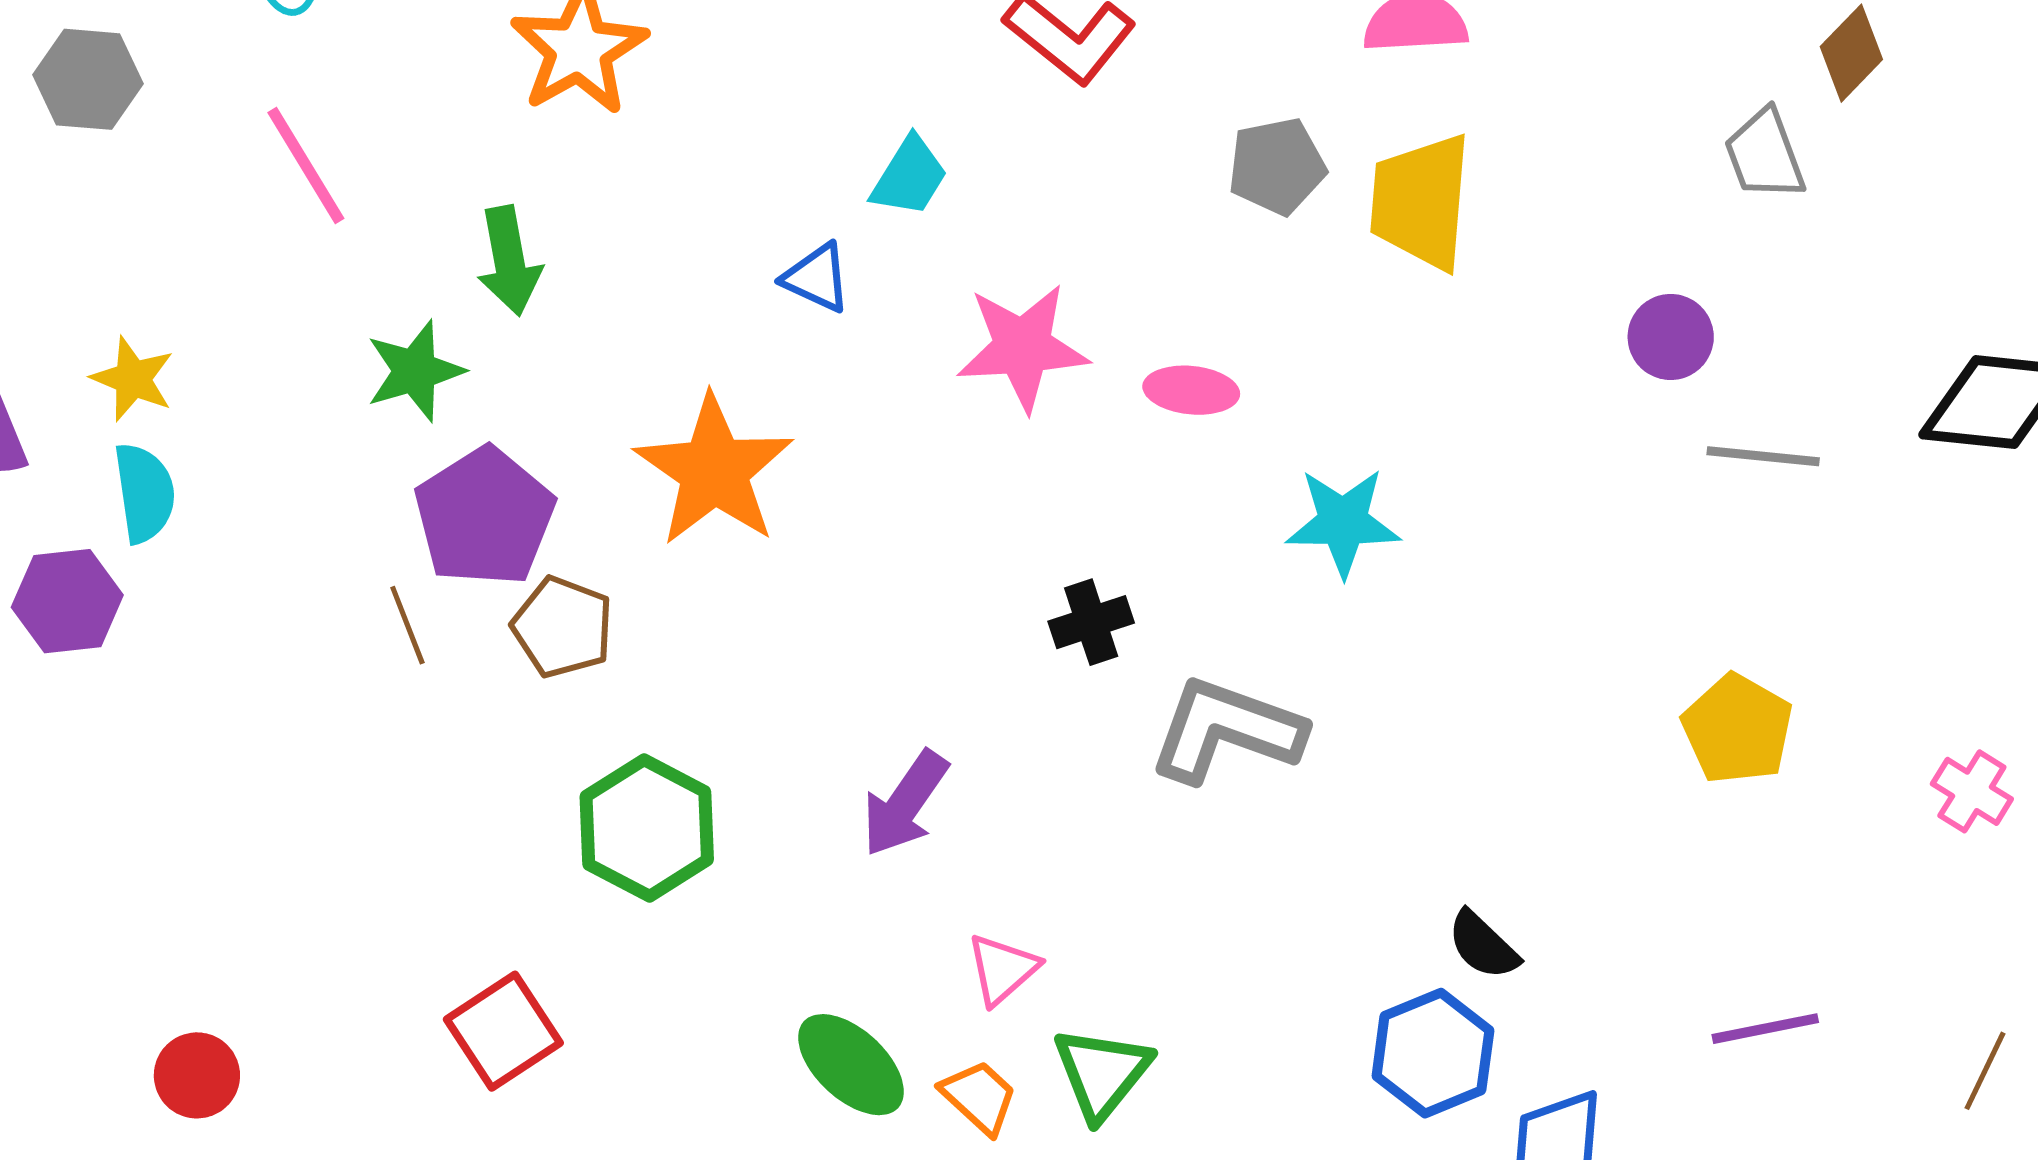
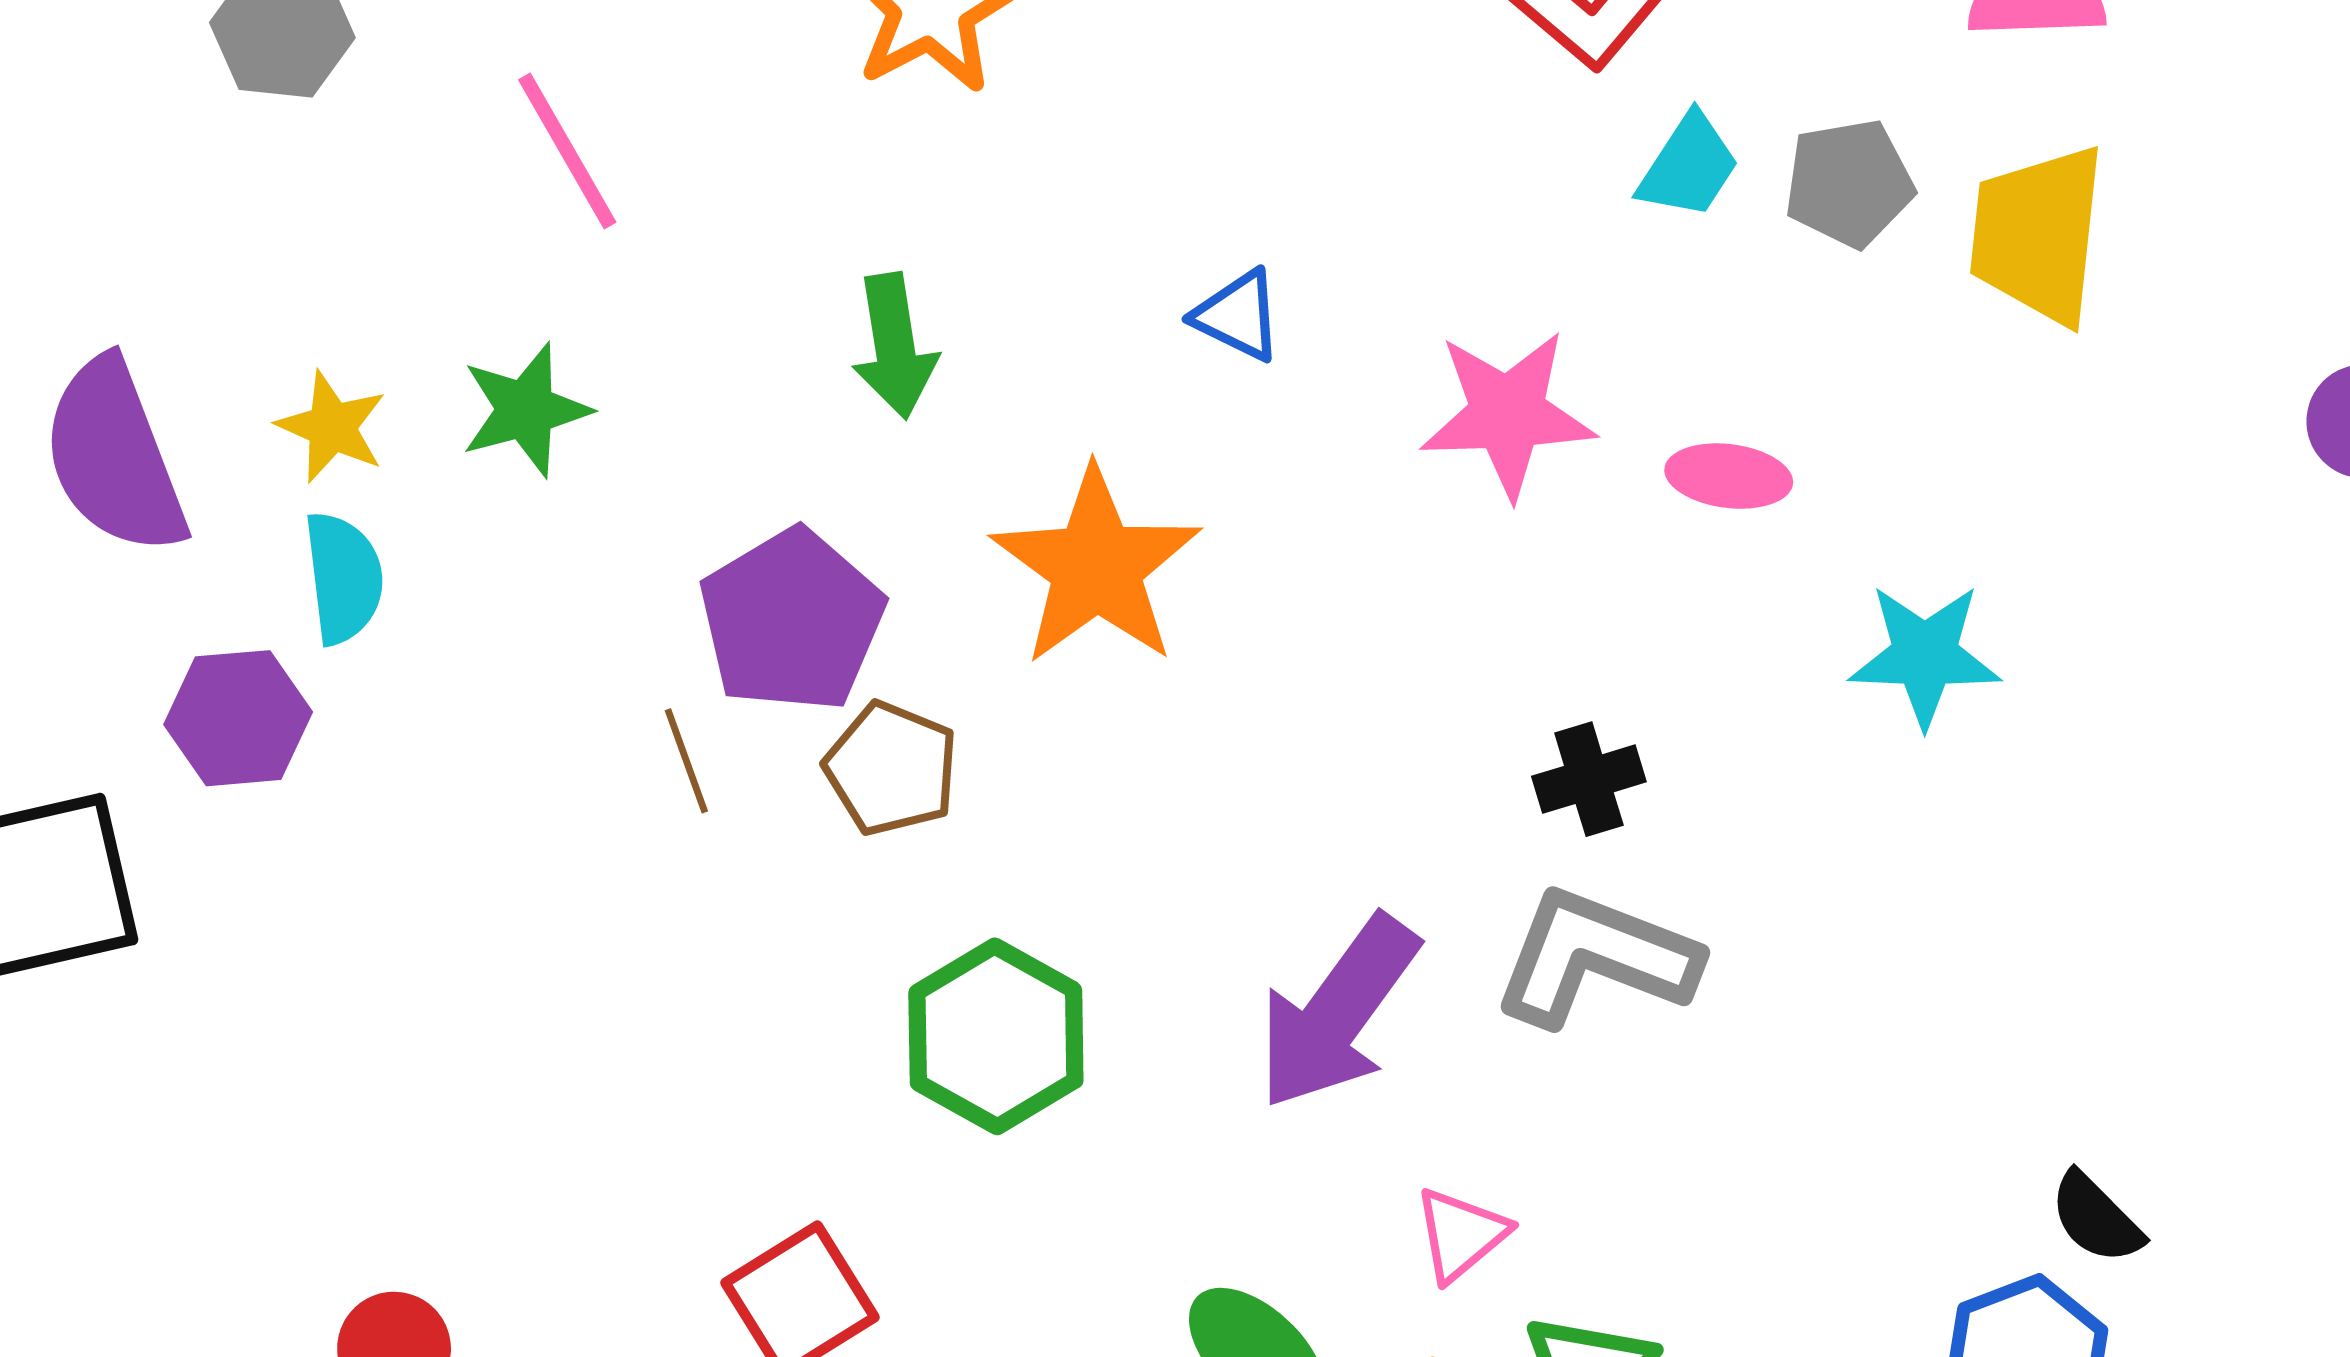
cyan trapezoid: (909, 177) -> (1689, 166), moved
green arrow: (509, 261) -> (894, 346), moved
green star: (415, 371) -> (526, 410), moved
gray L-shape: (1226, 730) -> (1596, 957), moved
purple arrow: (905, 804) -> (1337, 1013), size x1.4

